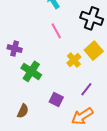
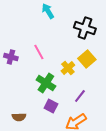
pink line: (56, 31) -> (39, 52), moved
green cross: (31, 71) -> (46, 83), moved
brown semicircle: (23, 111) -> (19, 117), turned 64

